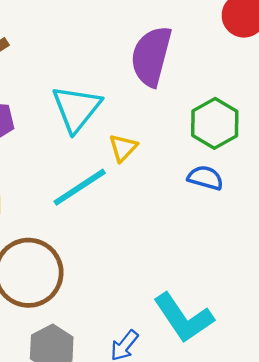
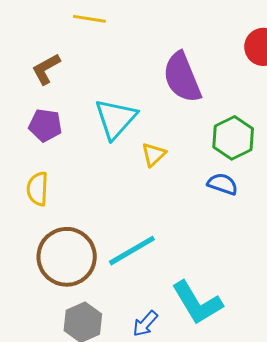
purple semicircle: (151, 56) -> (182, 77), turned -40
cyan line: (80, 187) -> (132, 251), moved

